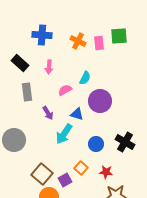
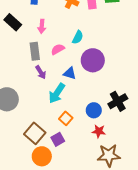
gray rectangle: (27, 92) -> (35, 51), moved
black cross: (125, 142) -> (118, 101), turned 30
blue circle: (96, 144) -> (94, 110), moved
orange square: (81, 168) -> (66, 118), moved

